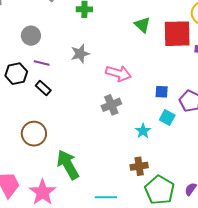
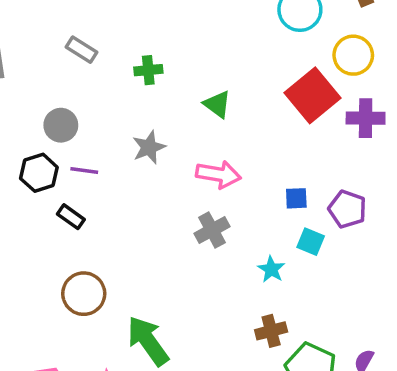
green triangle: (142, 25) -> (217, 104), moved
red square: (177, 34) -> (313, 95), turned -32
black hexagon: (16, 74) -> (39, 173), moved
black rectangle: (43, 88) -> (71, 217), moved

